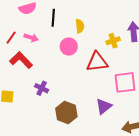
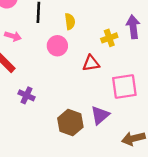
red triangle: (97, 62) -> (91, 63), size x0.7
brown hexagon: (66, 112) -> (70, 123), moved

